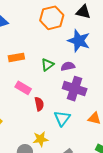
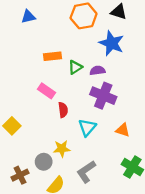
orange rectangle: (16, 57) -> (52, 56), moved

